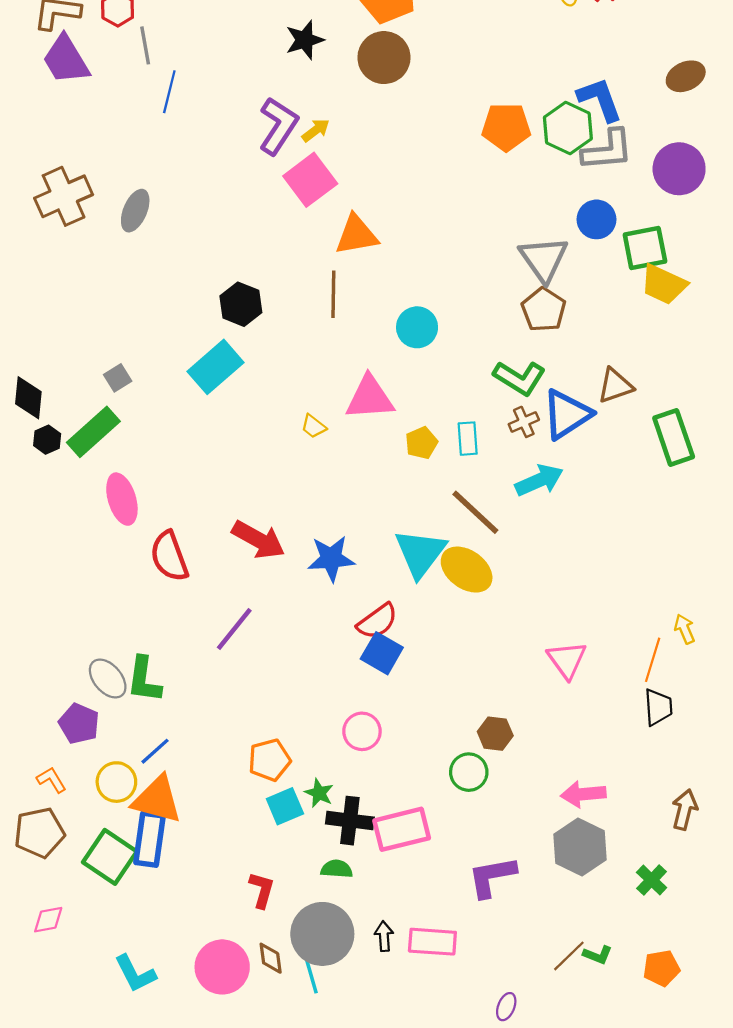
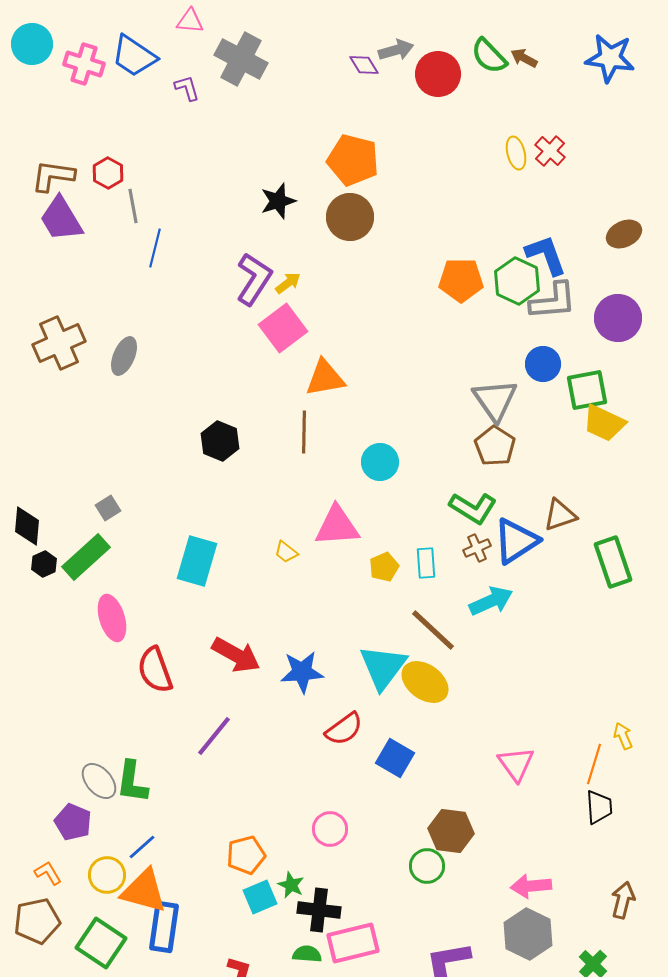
cyan rectangle: (216, 367) -> (197, 561), moved, turned -33
blue square: (382, 653) -> (395, 758), moved
brown hexagon: (495, 734) -> (451, 831), size x1.4
pink rectangle: (402, 829) -> (353, 943), moved
blue rectangle: (149, 839) -> (164, 927), moved

